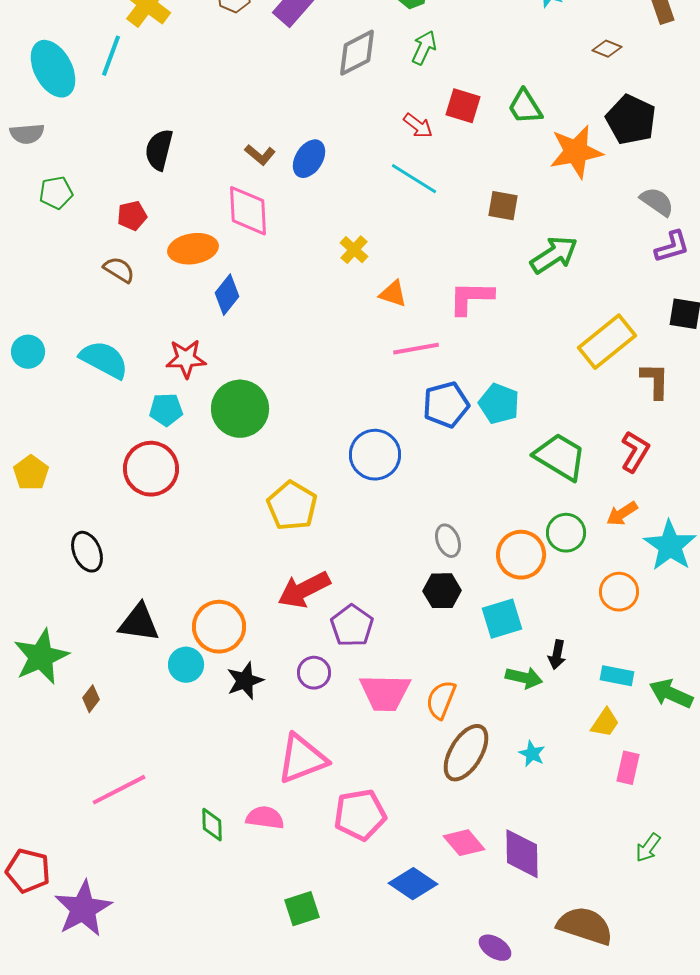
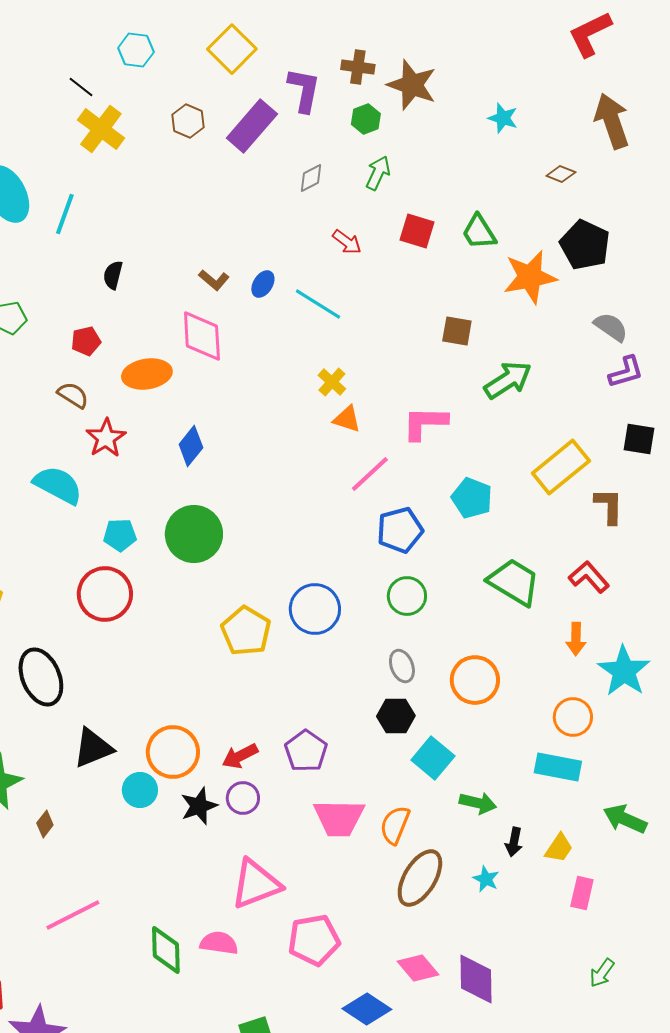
gray diamond: (357, 53) -> (311, 178), size x0.6
cyan line: (111, 56) -> (65, 214), moved
red arrow: (418, 126) -> (347, 242), moved
black semicircle: (159, 150) -> (113, 275), size x0.7
blue ellipse: (309, 159) -> (263, 284), size x0.7
cyan line: (414, 179) -> (318, 304), moved
yellow cross: (354, 250) -> (332, 382), moved
blue diamond: (227, 295) -> (191, 446), moved
pink line: (416, 349) -> (370, 474), turned -33
red star: (186, 359) -> (106, 438), moved, turned -30
cyan pentagon: (499, 404) -> (472, 498), moved
red L-shape: (635, 452) -> (589, 577), turned -72
blue circle: (375, 455) -> (315, 609), moved
orange arrow: (622, 514) -> (576, 639), turned -56
green circle: (566, 533) -> (407, 596), moved
black ellipse: (87, 552) -> (41, 677), size x1.4
red arrow: (304, 590) -> (240, 756), moved, size x0.7
cyan square: (502, 619) -> (433, 758), moved, turned -33
black triangle: (139, 623) -> (93, 748), turned -30
black arrow: (557, 655) -> (514, 842), moved
purple circle: (314, 673) -> (243, 798), moved
cyan rectangle: (617, 676) -> (558, 767), moved, size x1.4
green diamond: (212, 825) -> (166, 950), size x1.4

